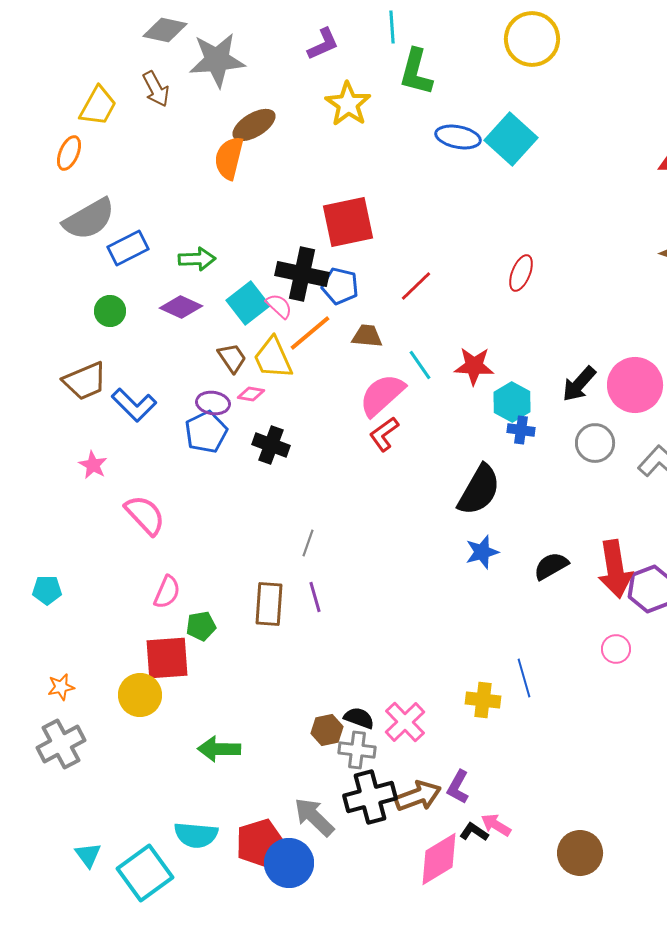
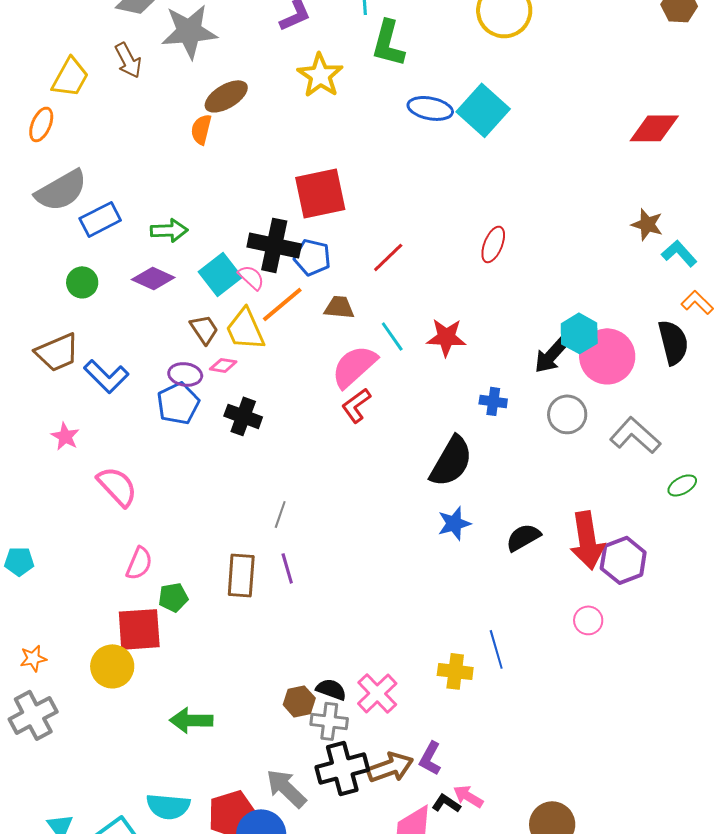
orange semicircle: (229, 158) -> (201, 129), size x0.7
cyan hexagon: (512, 402) -> (579, 333), moved

